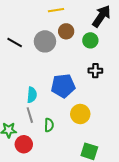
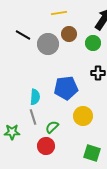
black line: (15, 42) -> (23, 35), moved
green semicircle: (49, 125) -> (52, 127), turned -136
red circle: (24, 144) -> (46, 146), moved

